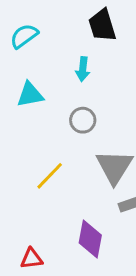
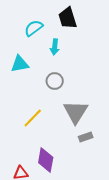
cyan semicircle: (24, 36) -> (34, 28), moved
purple diamond: (90, 239) -> (46, 160), moved

